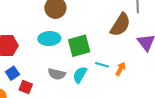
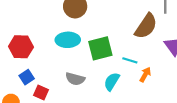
cyan line: (102, 65) -> (130, 60), moved
cyan semicircle: (80, 75) -> (112, 82), moved

